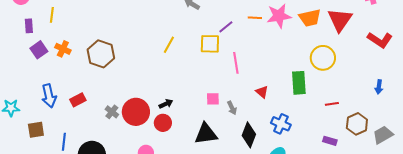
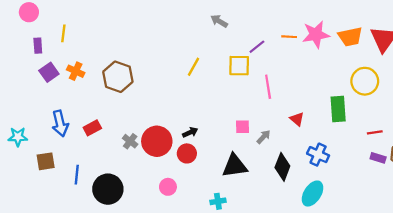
gray arrow: (232, 108) -> (264, 137), turned -112
purple rectangle: (330, 141) -> (378, 158), moved

